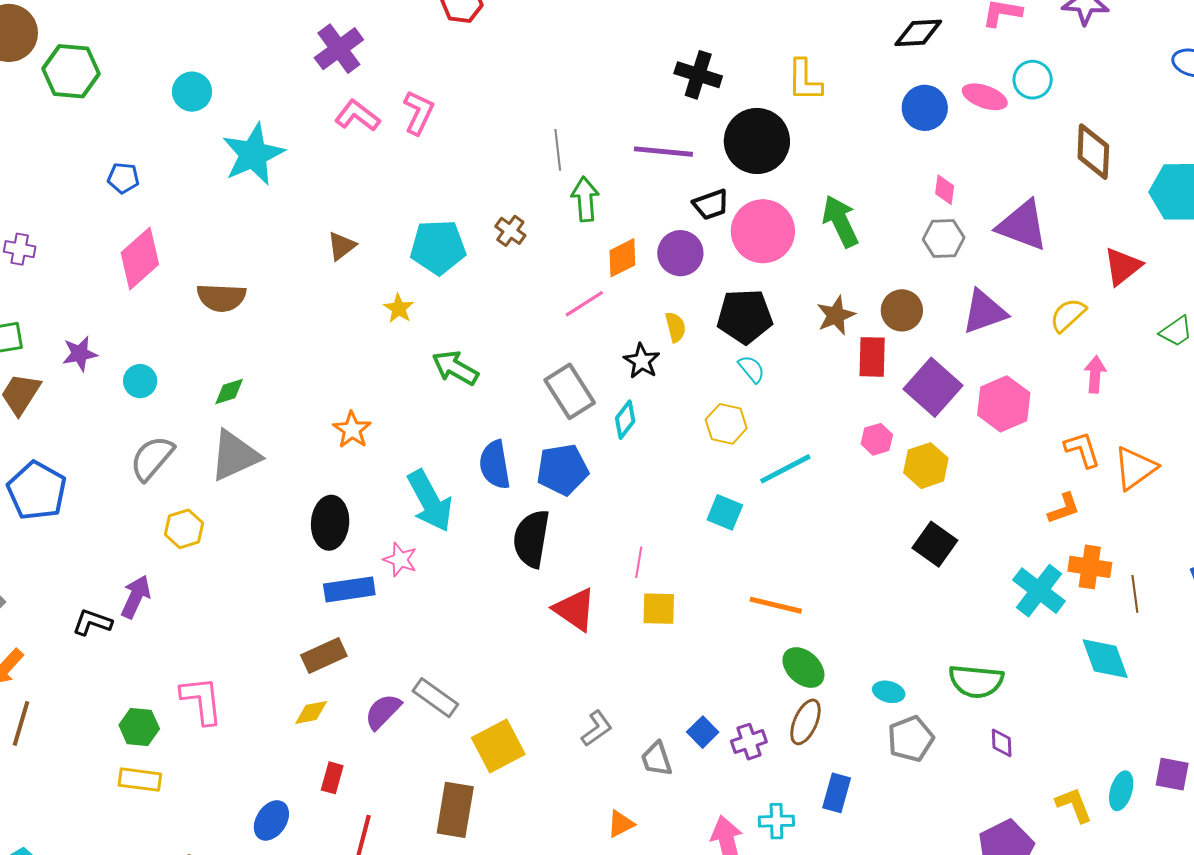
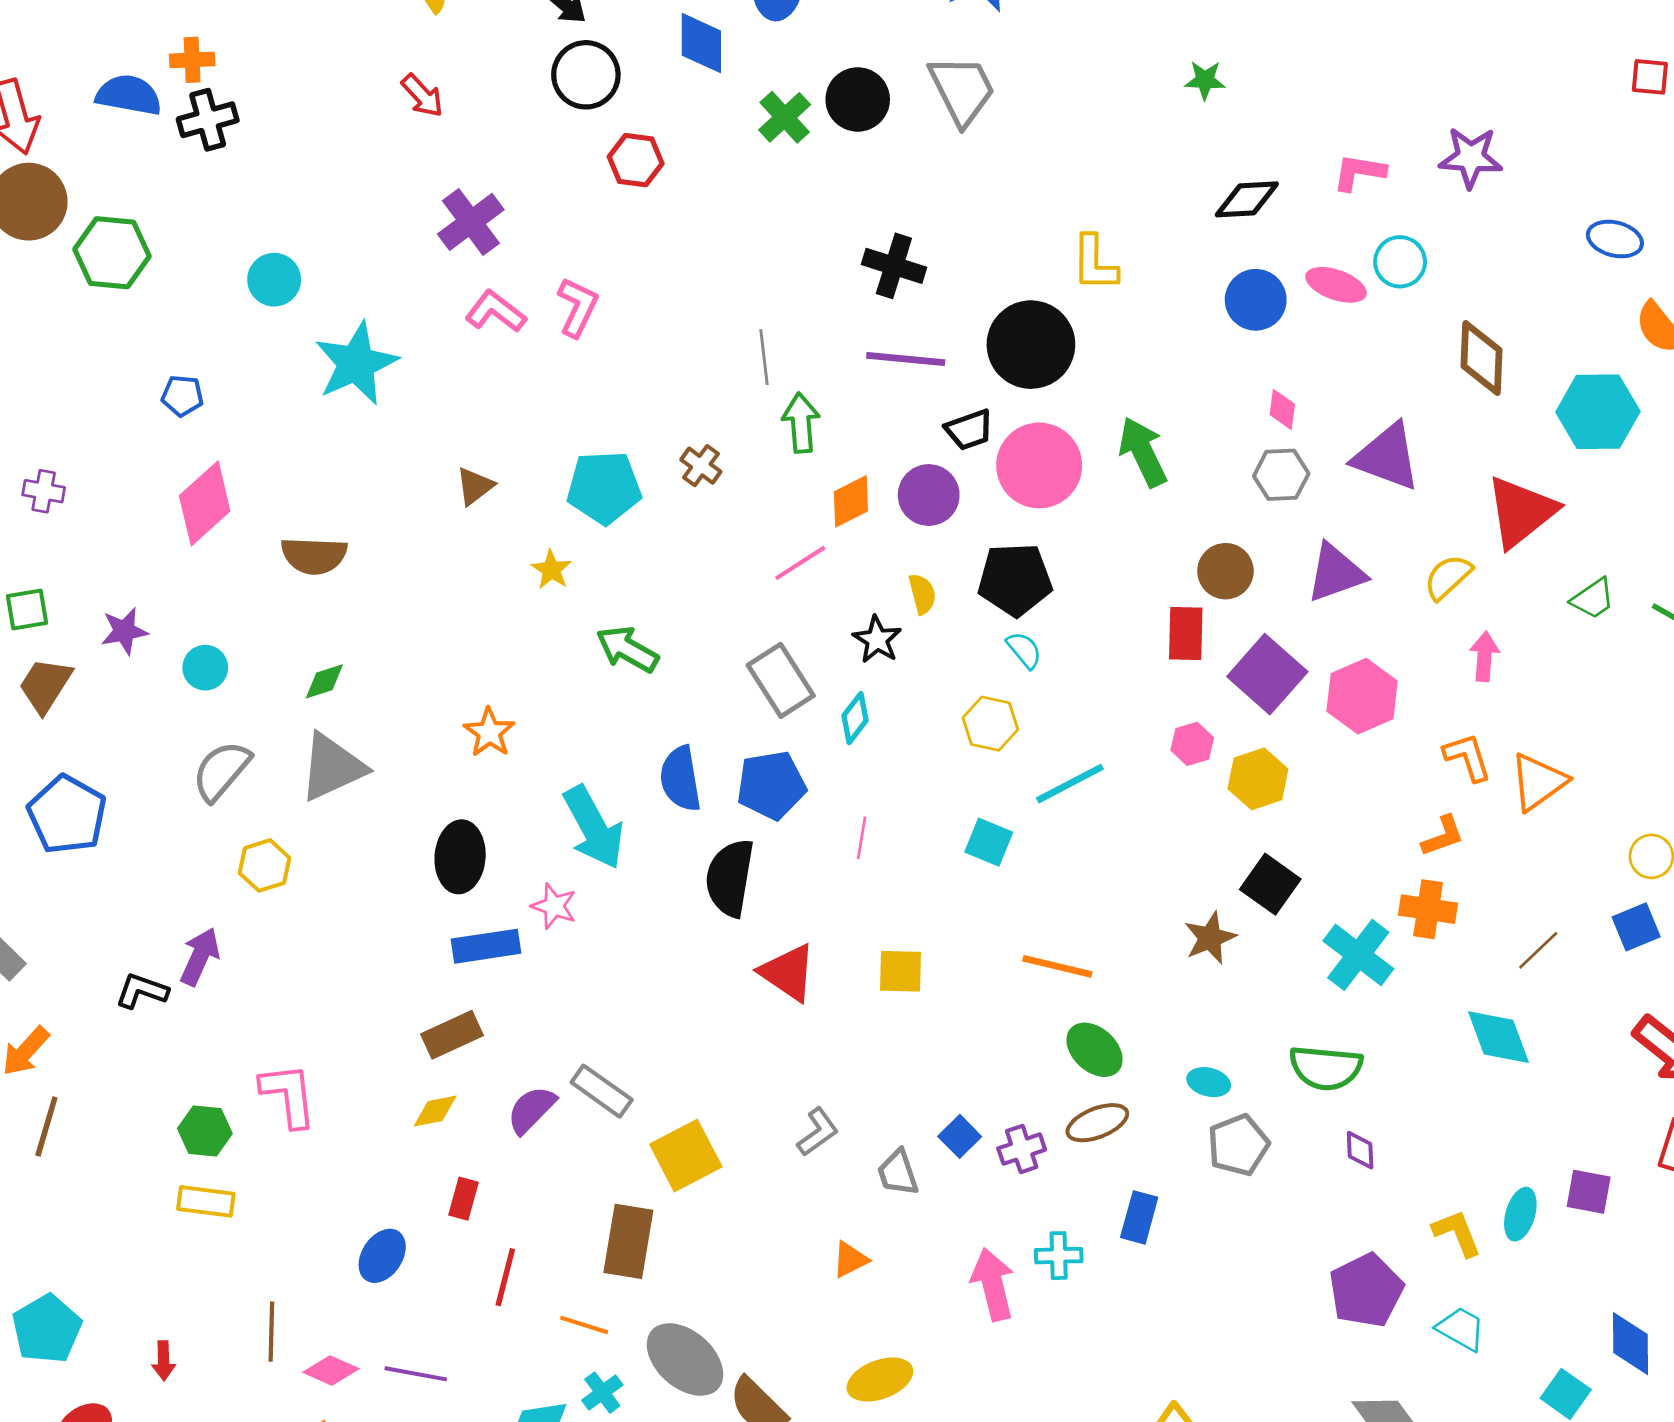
black cross: (698, 75) -> (894, 266), moved
red triangle: (1123, 266) -> (1521, 512), size x1.4
brown star: (836, 315) -> (1210, 938), moved
pink line: (639, 562) -> (862, 838), moved
orange cross: (1090, 567) -> (1428, 909), moved
cyan cross: (1039, 591) -> (1358, 955), moved
brown line: (1135, 594) -> (1538, 950), turned 54
brown ellipse: (805, 722) -> (1097, 1123), turned 45

